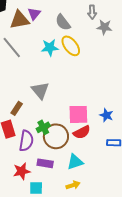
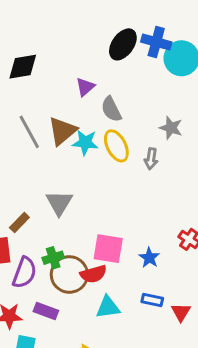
gray arrow: (92, 12) -> (151, 159), moved
purple triangle: (34, 14) -> (85, 87), moved
brown triangle: (20, 20) -> (62, 131), moved, turned -40
red semicircle: (82, 132) -> (93, 274), moved
cyan triangle: (75, 162) -> (108, 307), moved

